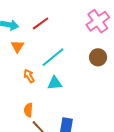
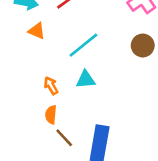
orange triangle: (17, 46) -> (37, 31), turned -40
orange arrow: (29, 76) -> (51, 86), moved

